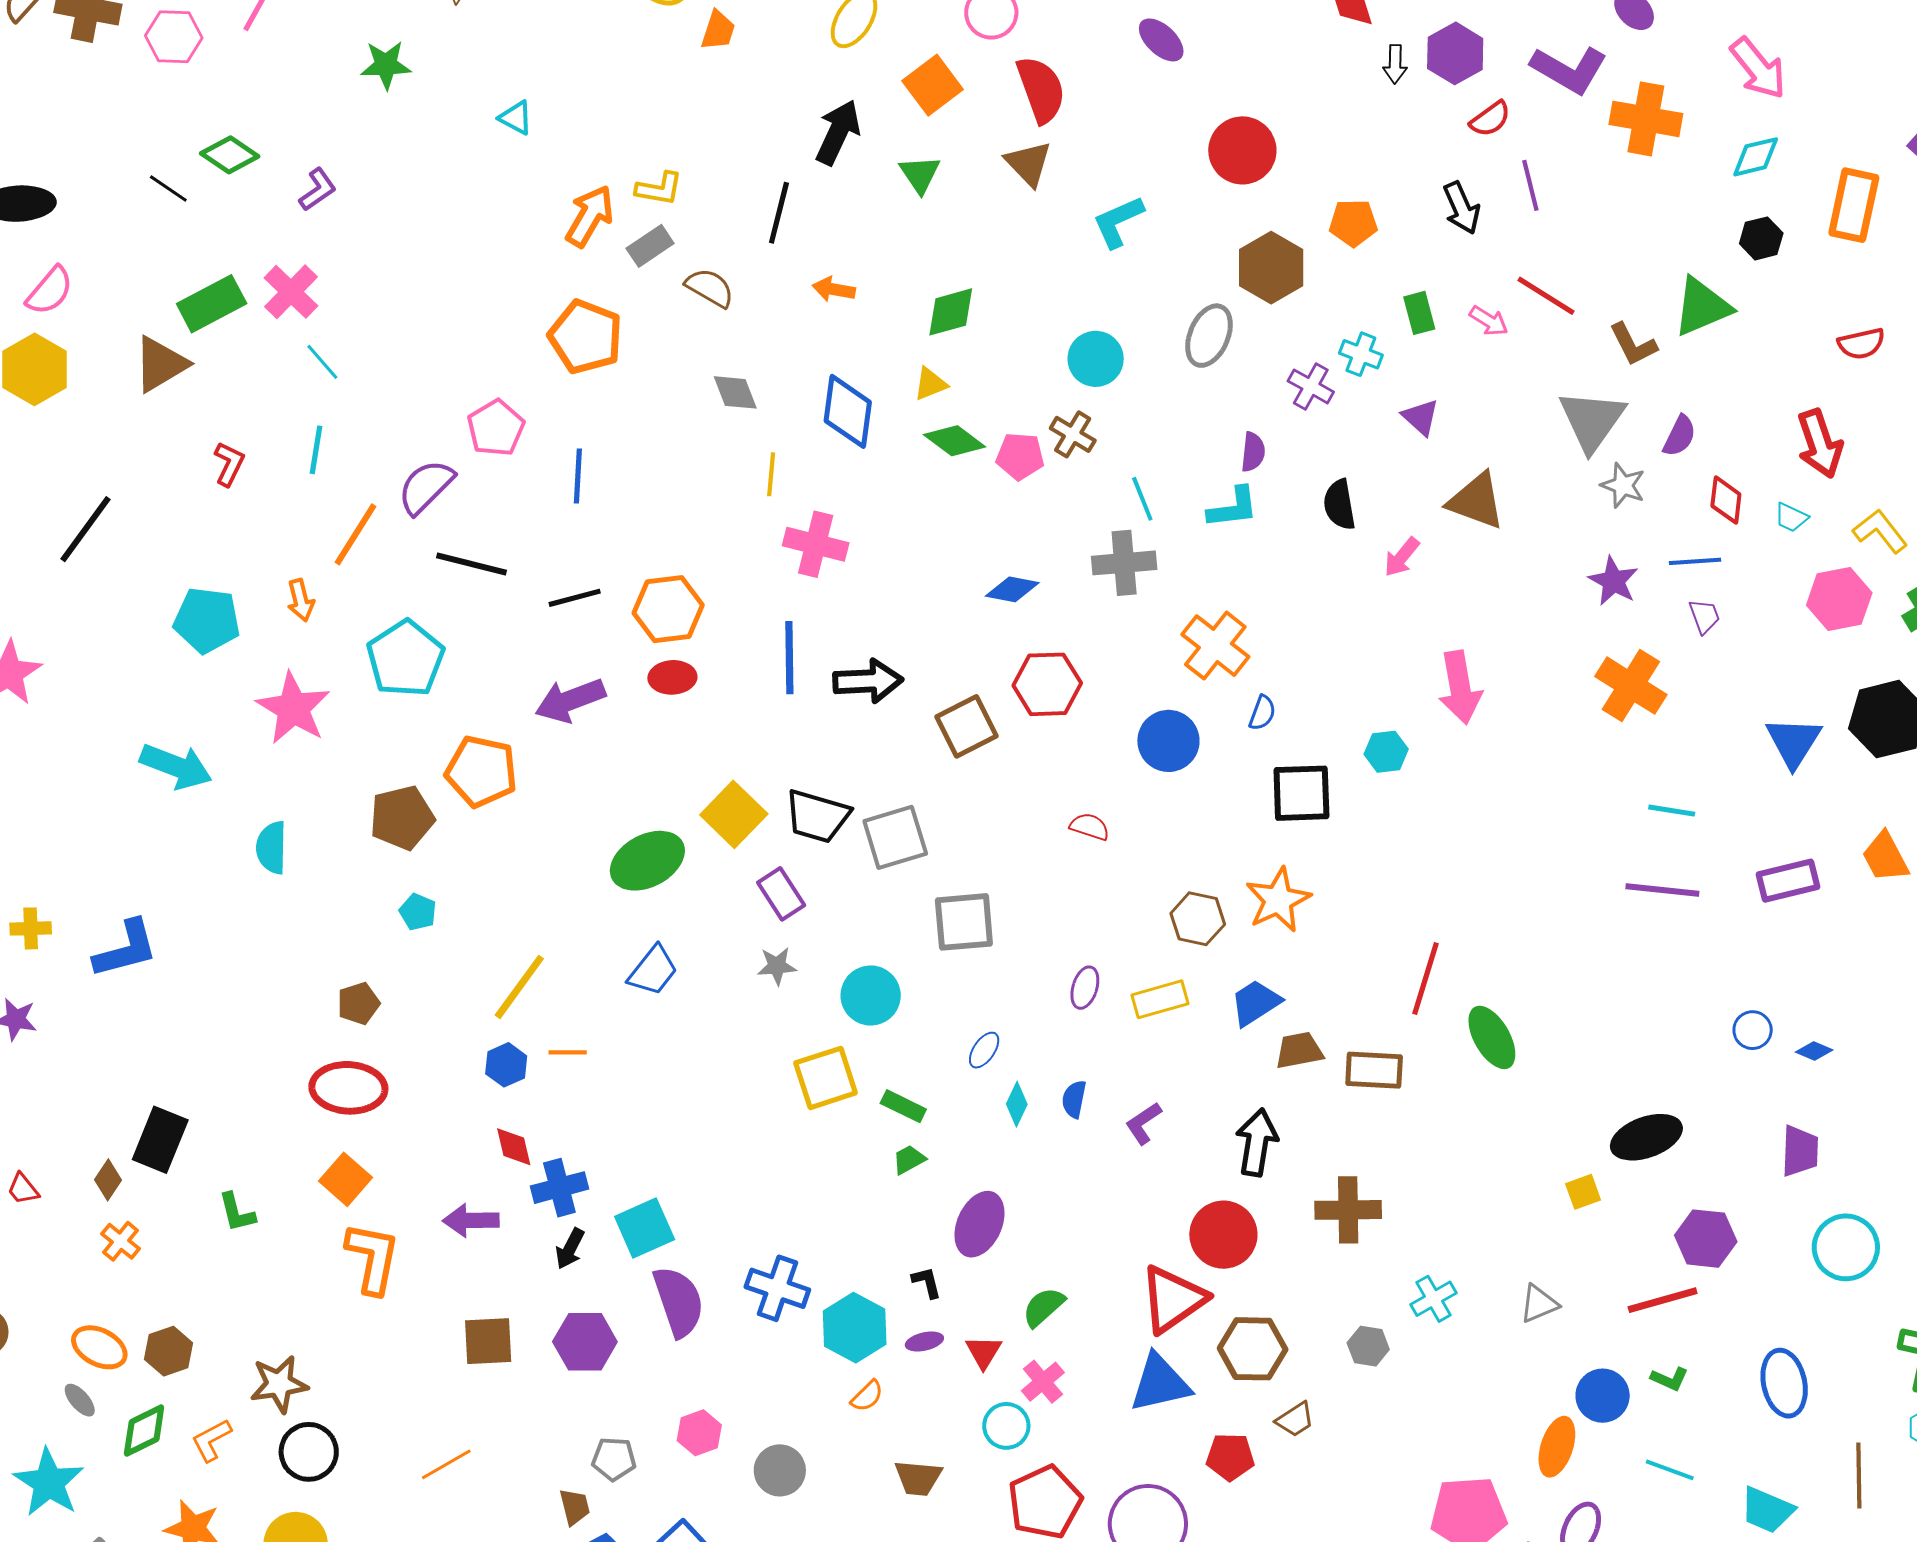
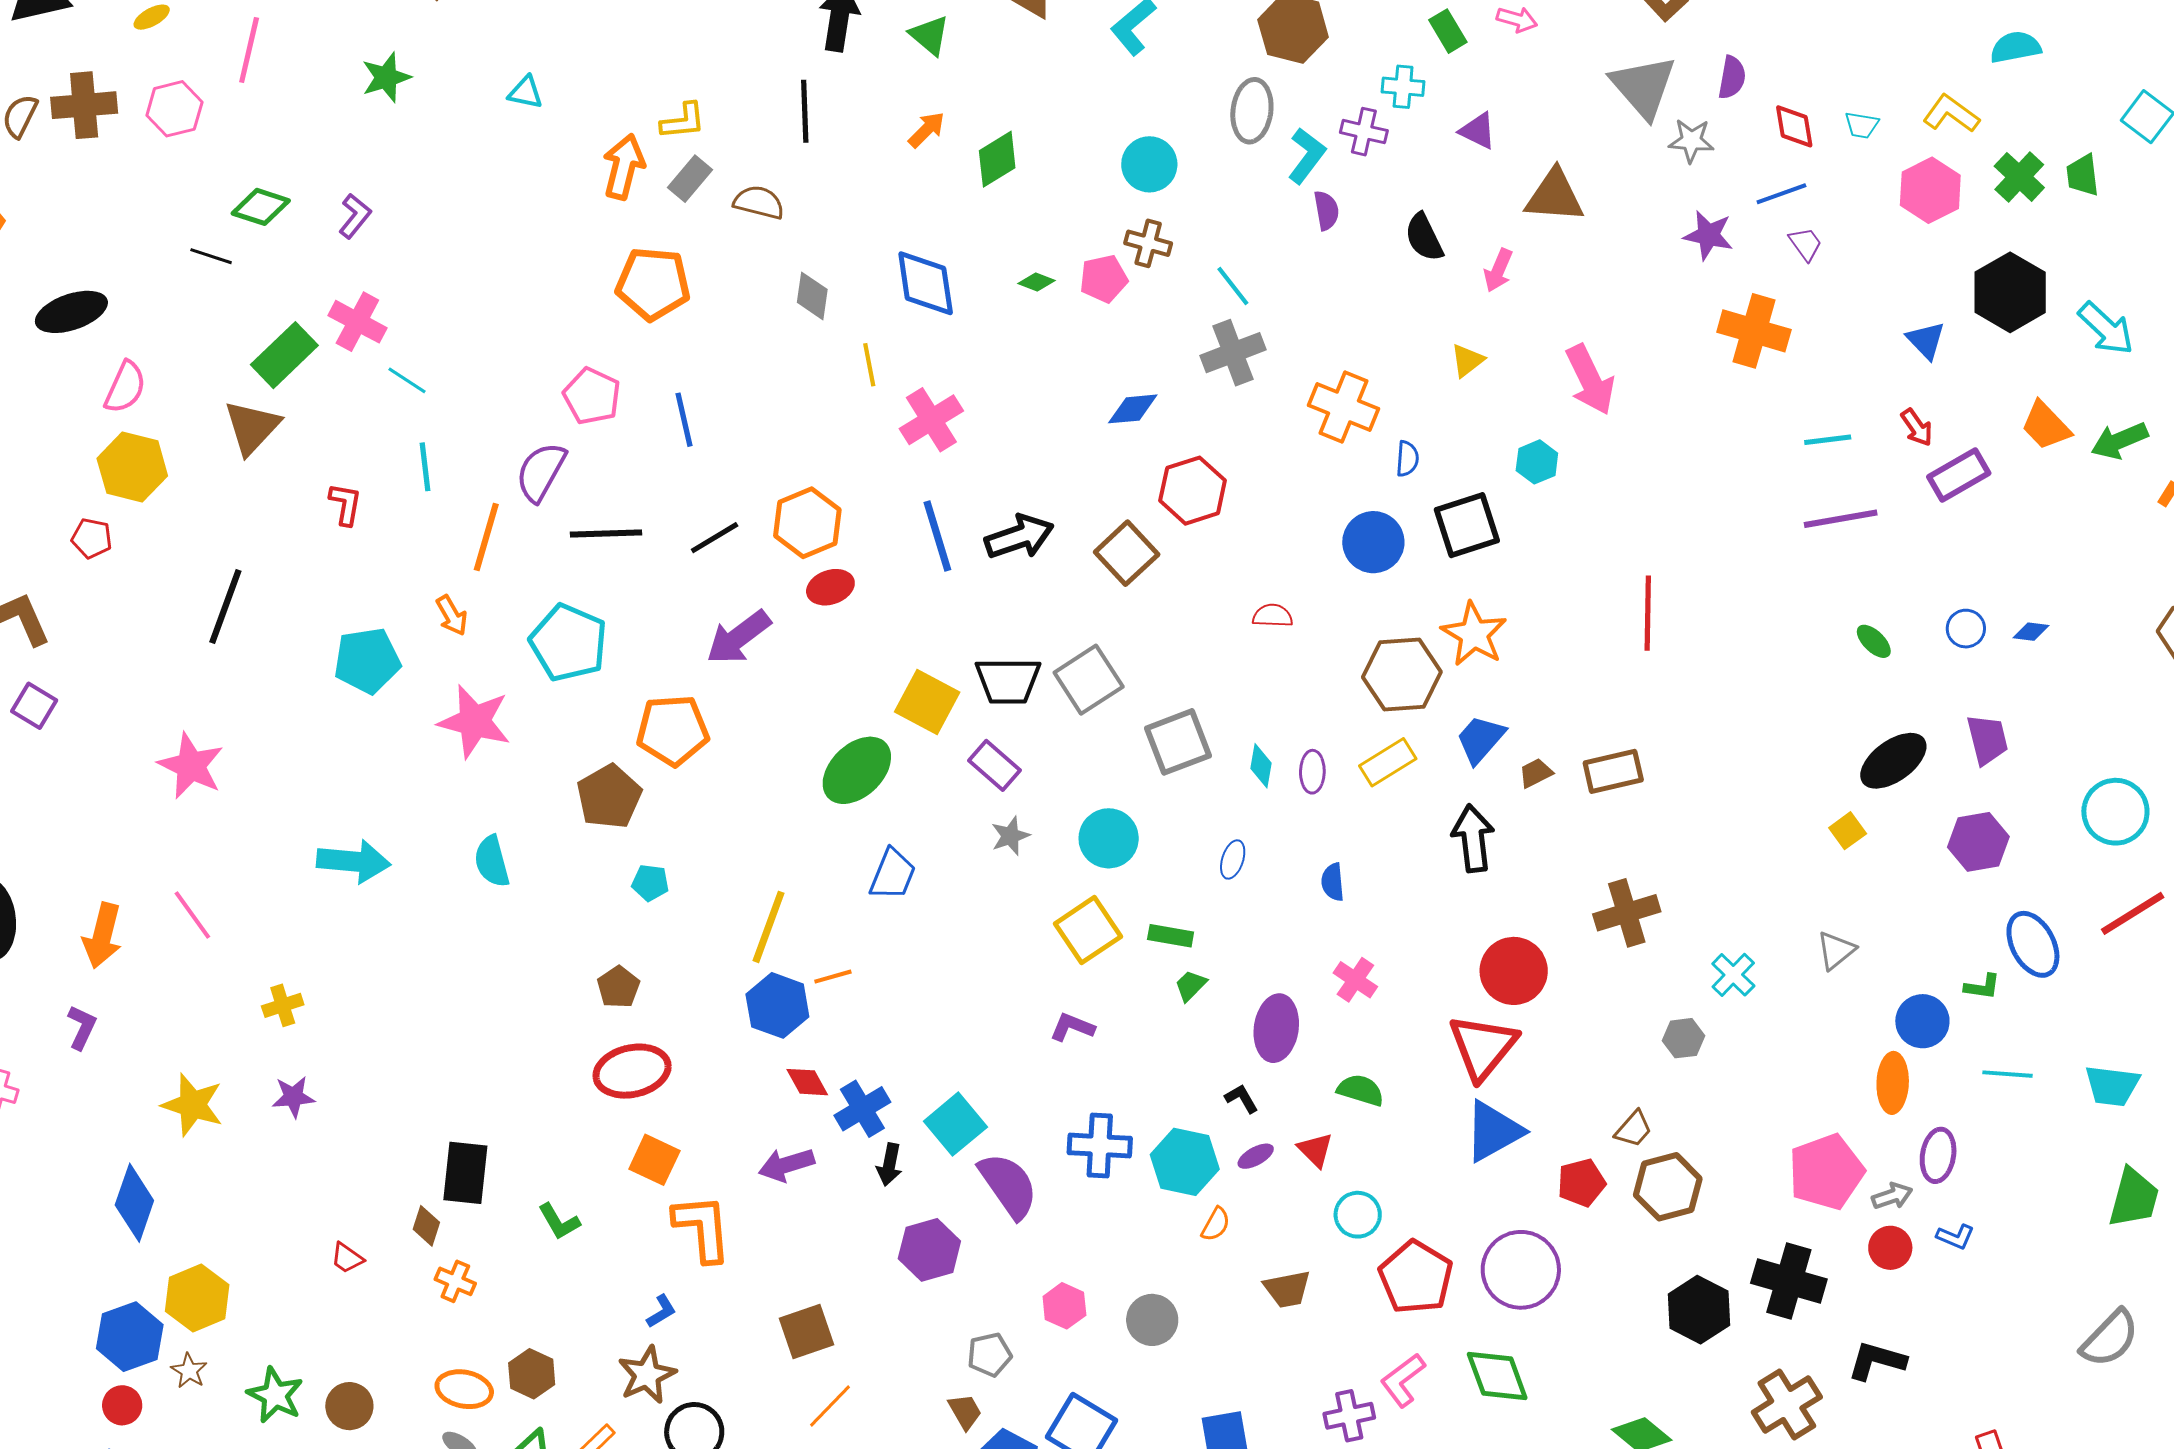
orange arrow: (834, 289) -> (926, 130), moved, turned 141
yellow triangle: (930, 384) -> (1467, 361), moved
gray diamond: (735, 392) -> (812, 296), turned 45
green diamond: (955, 441) -> (1036, 282), size x0.6
red arrow: (1820, 444) -> (1917, 427), moved, size x0.6
cyan L-shape: (1233, 508) -> (1307, 156), moved, turned -30
pink cross: (816, 544) -> (931, 420), turned -30
blue circle: (1168, 741) -> (1373, 542), moved
blue triangle: (1794, 742) -> (1926, 340), size x0.7
cyan arrow: (176, 766) -> (354, 861), moved
brown hexagon: (1198, 919) -> (1402, 674), size x1.4
blue L-shape: (126, 949) -> (661, 1311), moved, size x0.5
red line: (1426, 979) -> (1648, 613), moved
green ellipse: (1492, 1037) -> (1874, 641), moved, size x0.6
brown trapezoid: (1299, 1050) -> (1536, 773), size x0.7
blue hexagon: (506, 1065) -> (777, 1005), size x1.5
cyan diamond: (1017, 1104) -> (1261, 766), moved
purple L-shape: (1143, 1123) -> (1072, 1027), moved, turned 72
black arrow: (1257, 1142) -> (1473, 838), moved
purple trapezoid: (1800, 1151) -> (1987, 740), moved
red line: (1663, 1300) -> (2133, 913), moved
green semicircle: (1043, 1307) -> (1361, 1090), turned 75
brown square: (488, 1341) -> (807, 1332), moved
brown hexagon: (1253, 1349) -> (1668, 1187), moved
pink cross: (1043, 1382) -> (1355, 980), moved
blue ellipse: (1784, 1383) -> (2033, 944), moved

